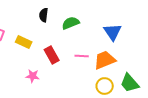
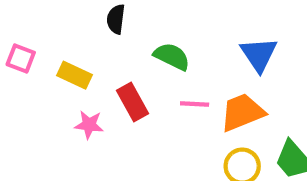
green semicircle: (71, 23) -> (172, 56), moved, turned 48
pink star: (33, 76) -> (89, 125), moved

